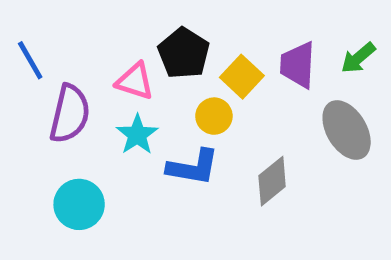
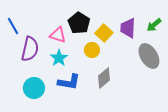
blue L-shape: (193, 167) -> (69, 82), moved
gray diamond: (272, 181) -> (104, 78), moved

